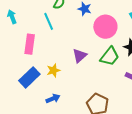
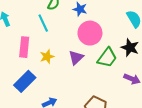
pink circle: (105, 27) -> (90, 33), moved
yellow star: (53, 70) -> (47, 57), moved

